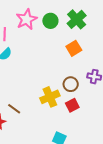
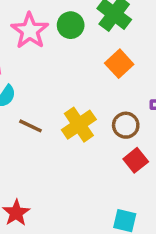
yellow cross: (50, 97) -> (79, 125), moved
brown line: (14, 109) -> (30, 126), moved

